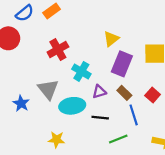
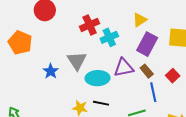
cyan cross: (81, 71) -> (109, 37), moved, turned 30
purple triangle: (99, 92) -> (124, 68), size x1.5
black line: (100, 118) -> (101, 103), moved

